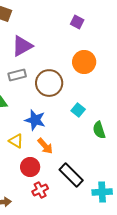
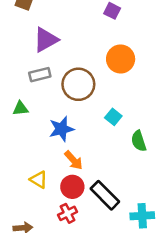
blue star: (35, 120) -> (61, 129), turned -30
yellow triangle: (16, 141) -> (39, 180), moved
red circle: (30, 167) -> (72, 187), moved

